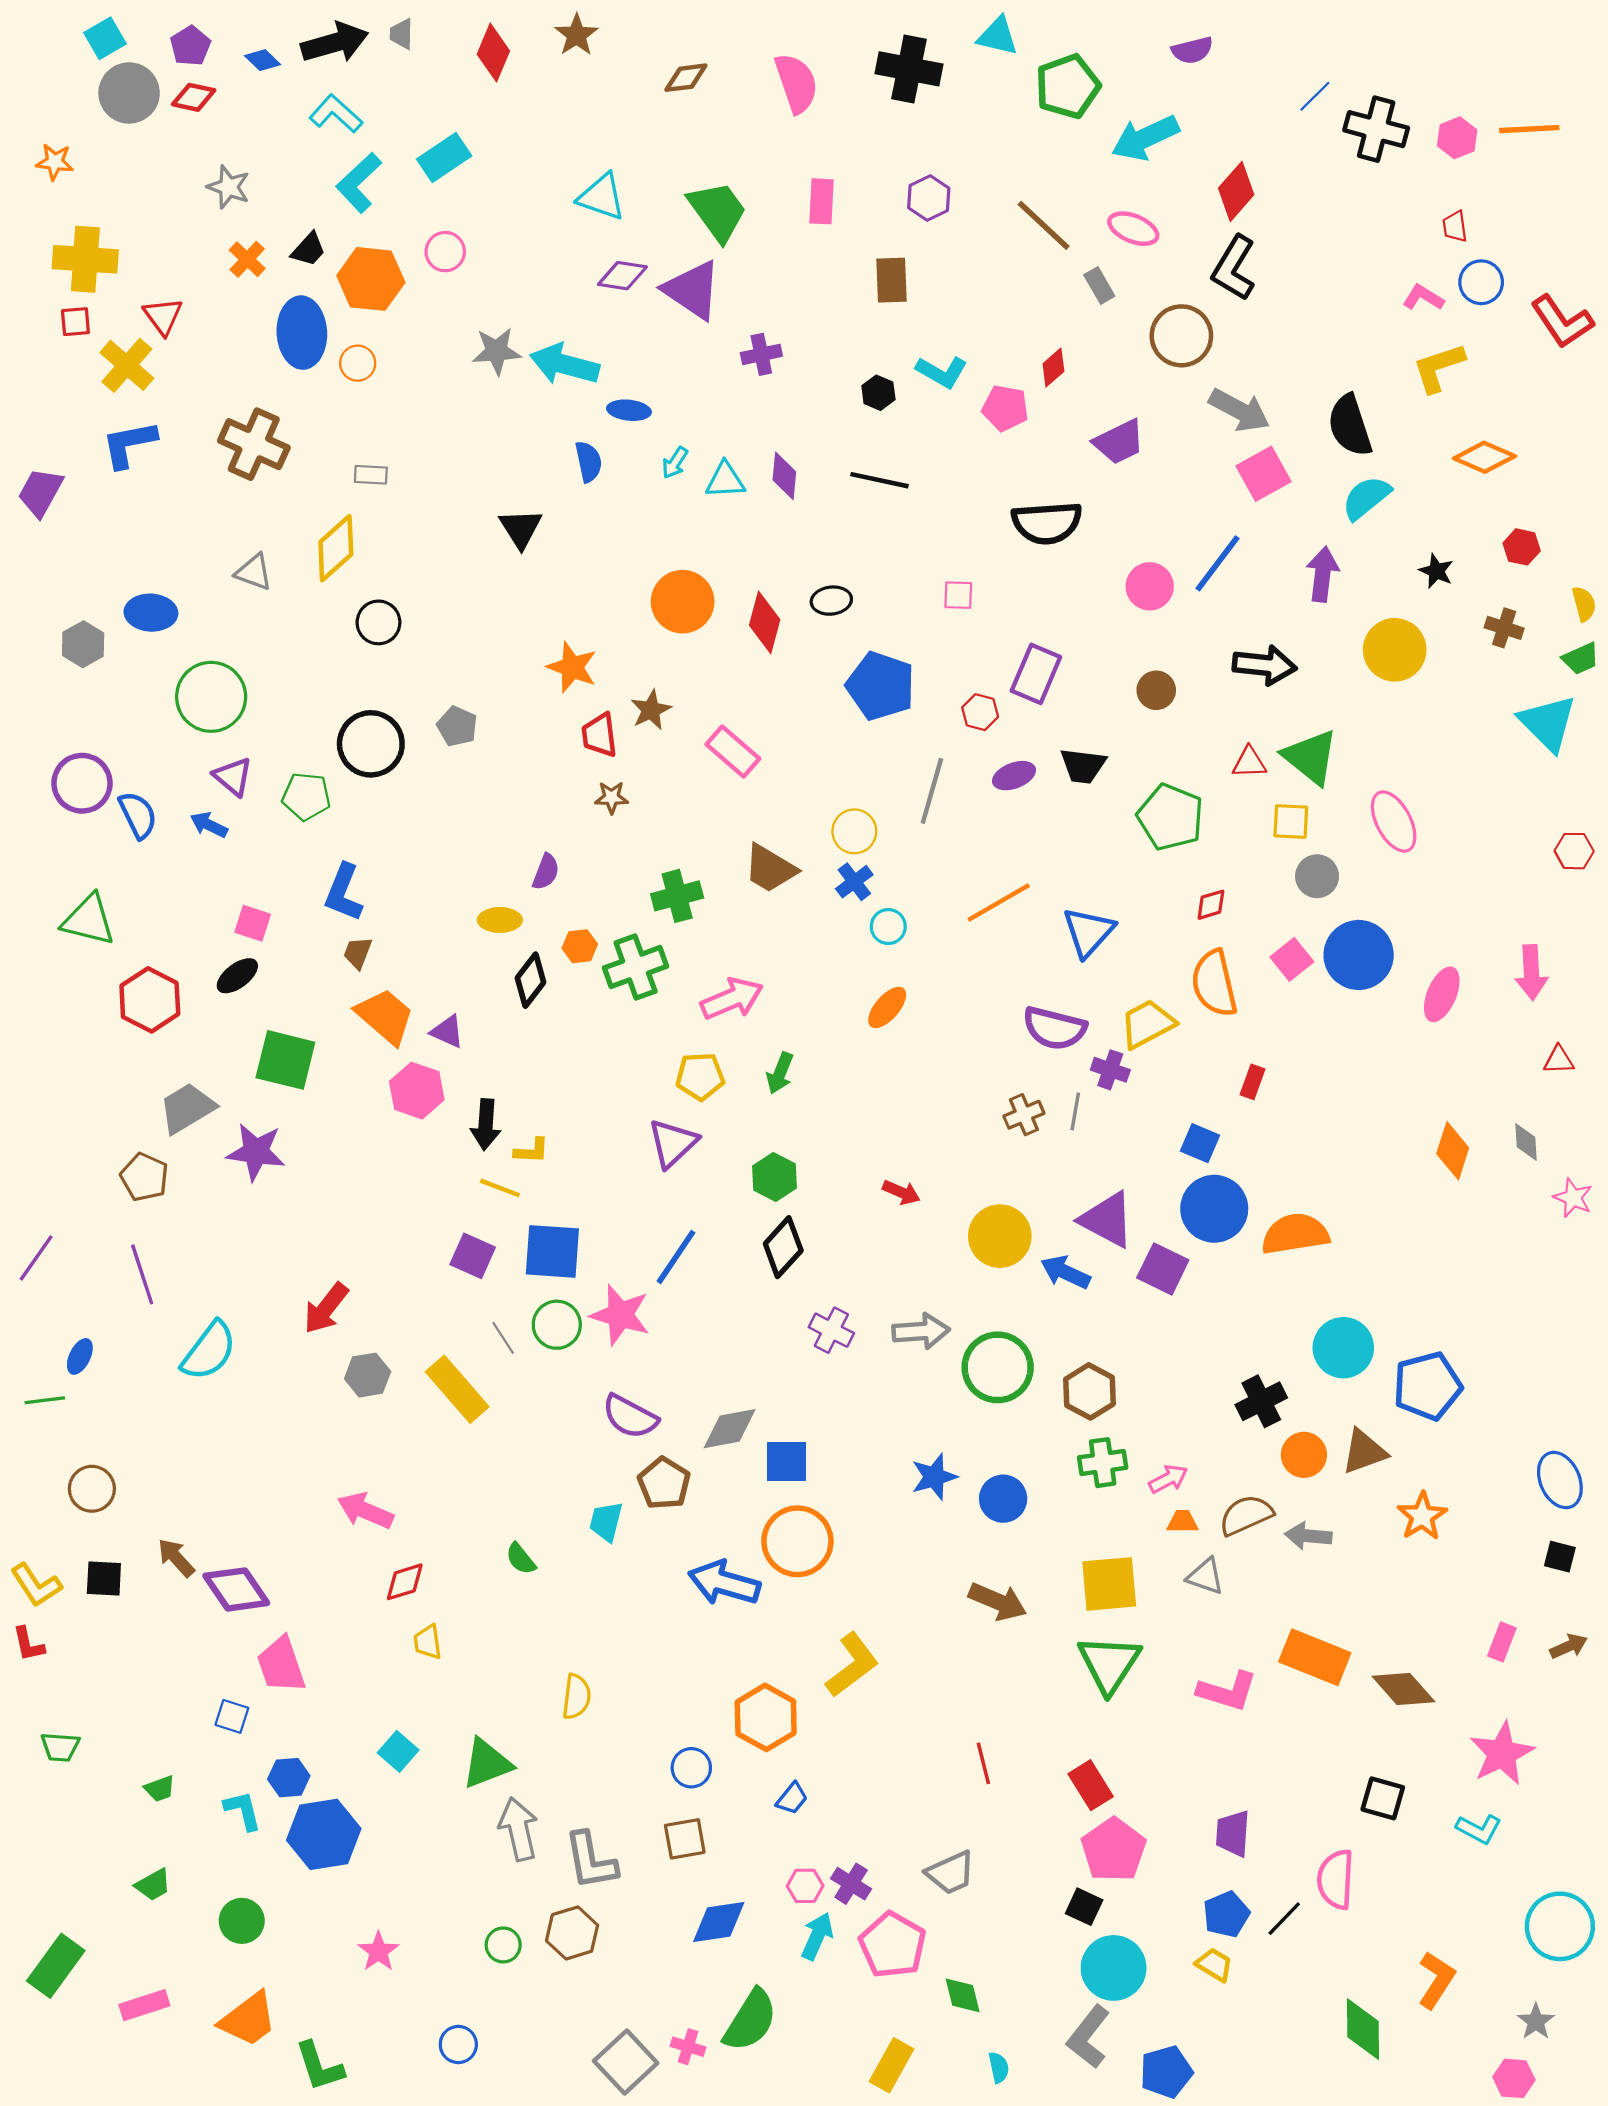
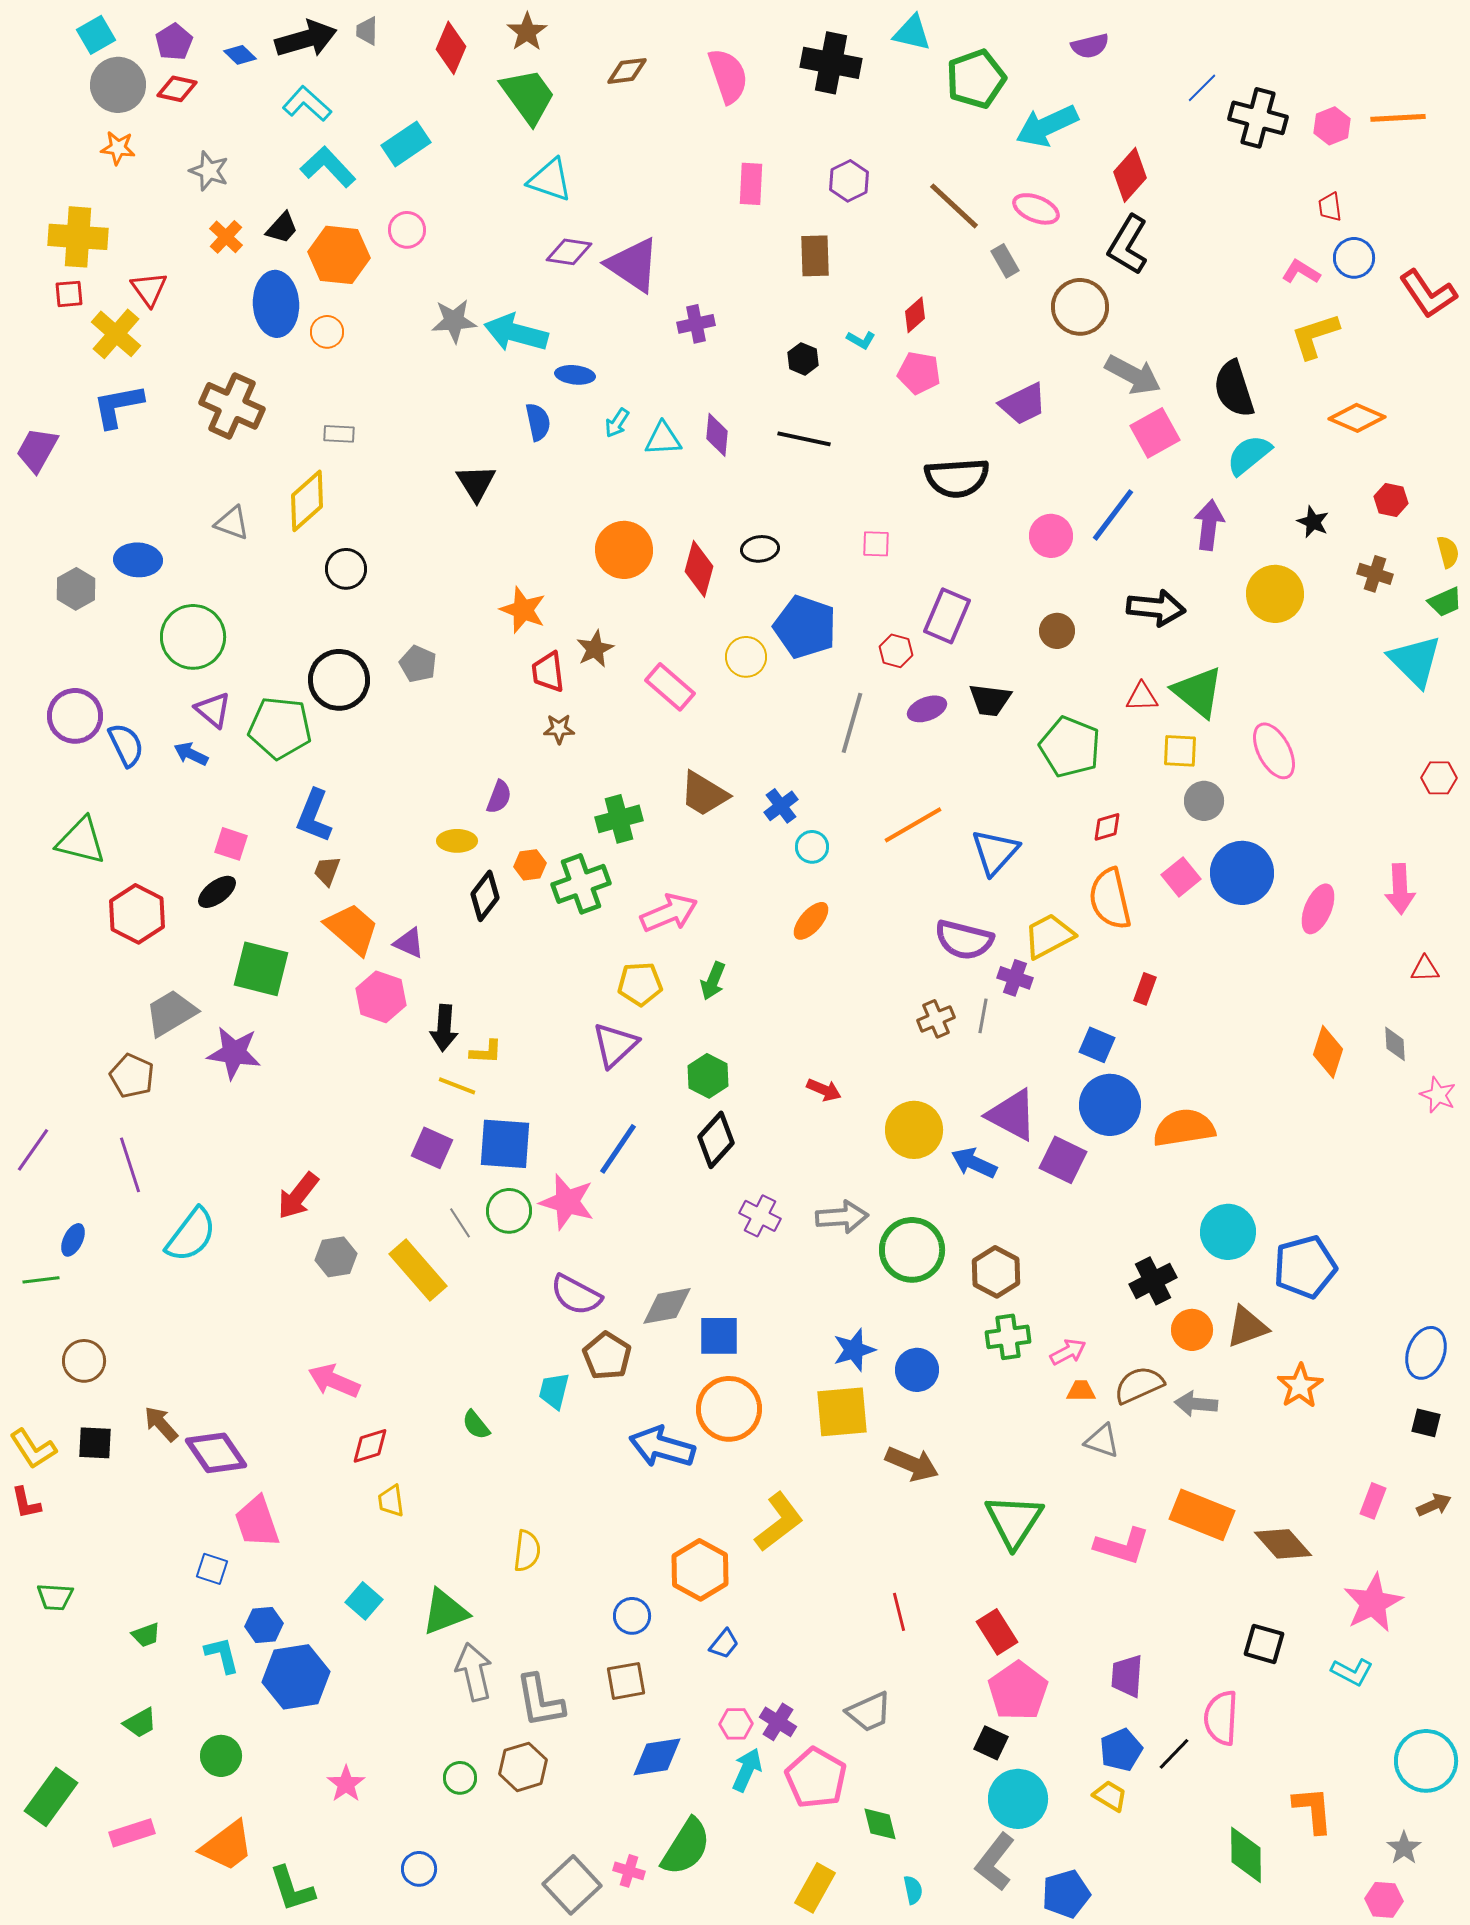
orange star: (55, 162) -> (118, 148), moved
cyan L-shape: (359, 183) -> (328, 167), turned 90
green trapezoid: (718, 211) -> (528, 96), moved
red diamond: (1053, 368) -> (915, 315), moved
cyan L-shape: (942, 372) -> (861, 340), size x0.6
green pentagon: (306, 796) -> (280, 728), size x1.4
yellow circle: (854, 831) -> (746, 657), moved
blue ellipse: (1560, 1480) -> (1426, 1353), turned 45
yellow square: (1109, 1584) -> (842, 1412), moved
orange L-shape: (1436, 1980) -> (1313, 1810), turned -38

